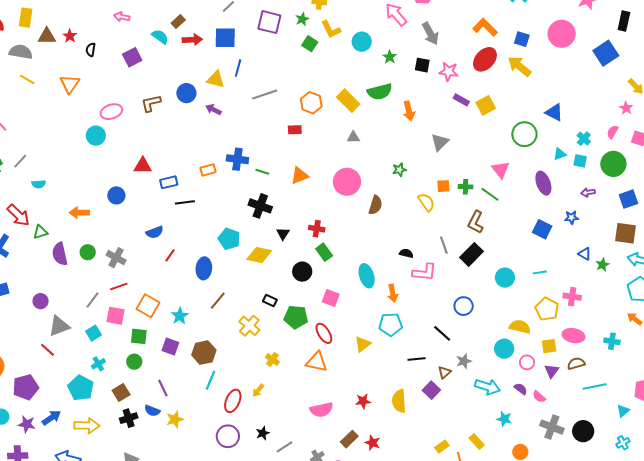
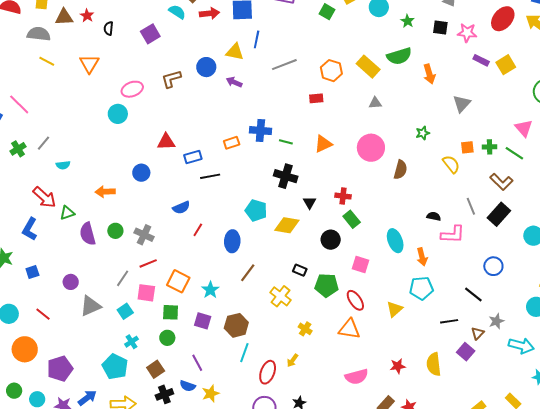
brown L-shape: (476, 222) -> (501, 182), turned -70
red line: (47, 350) -> (43, 314), moved

